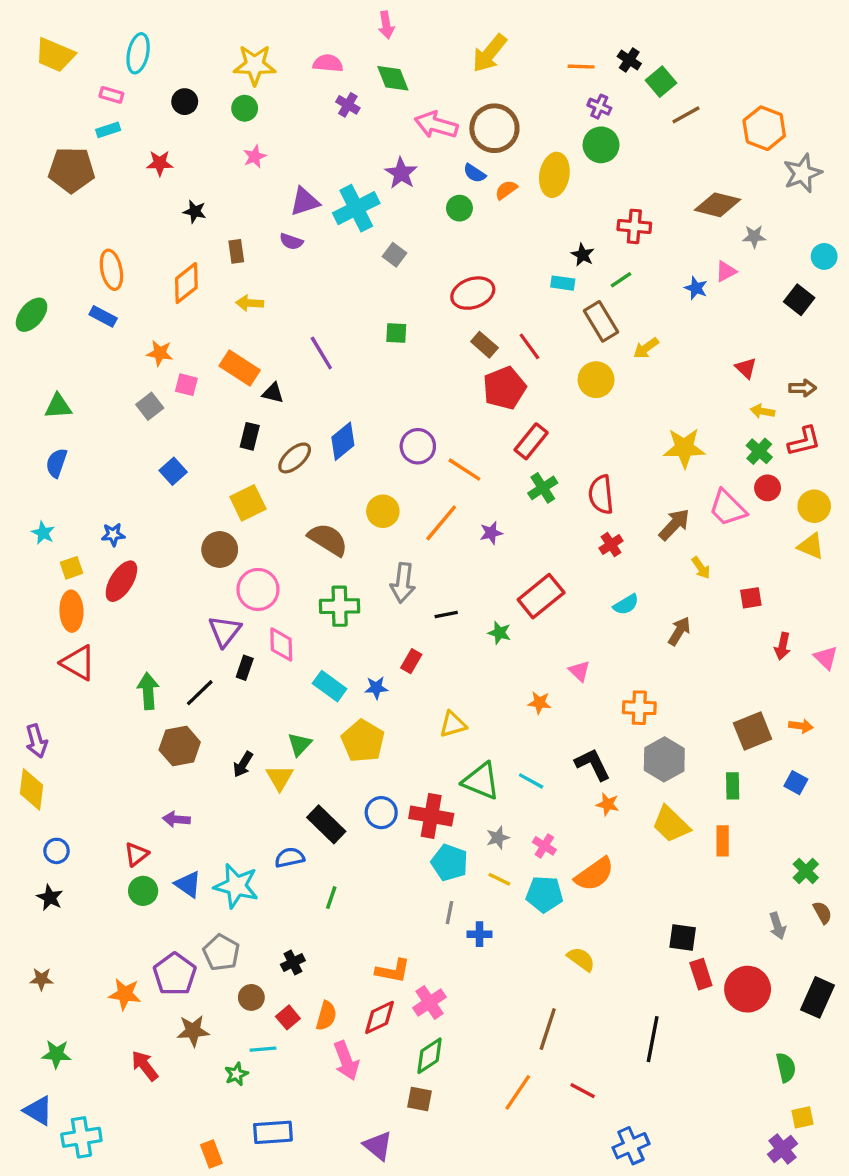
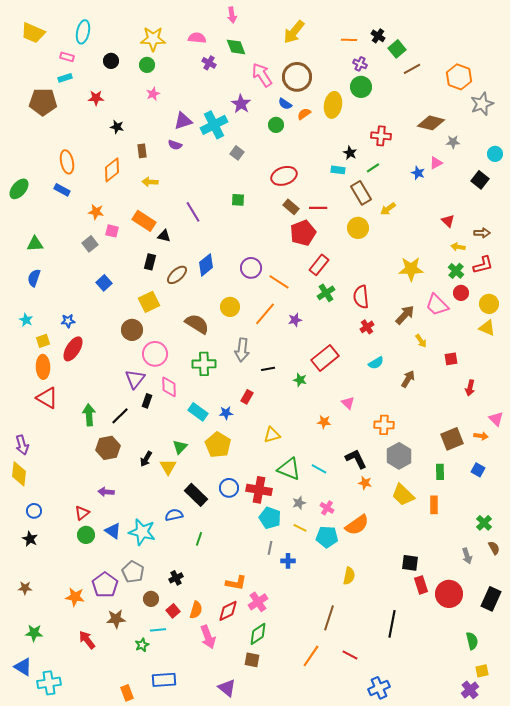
pink arrow: (436, 125) -> (262, 75), turned 40
red line: (529, 346) -> (318, 208), turned -54
pink triangle: (826, 658) -> (496, 419), moved
yellow semicircle: (581, 959) -> (349, 576), turned 66

